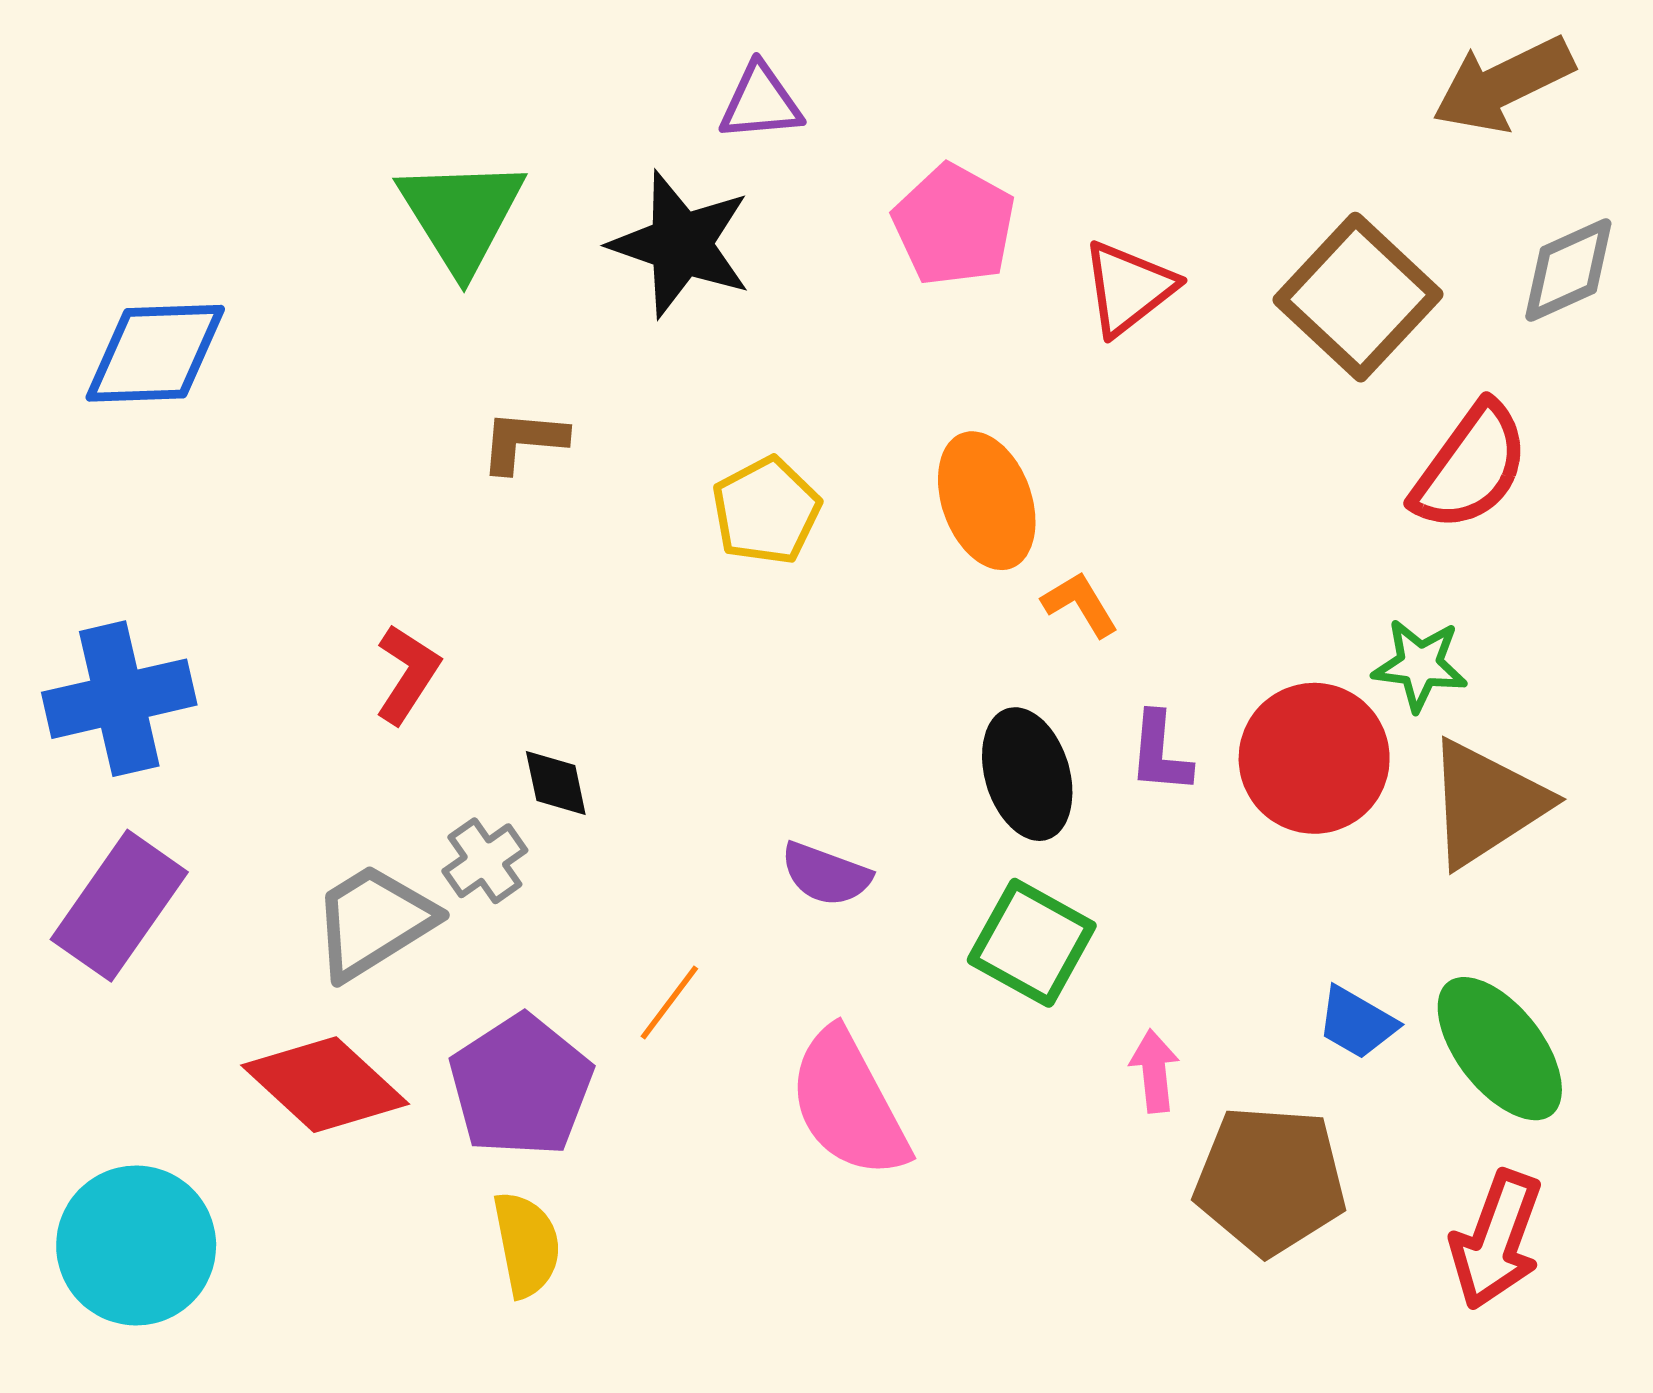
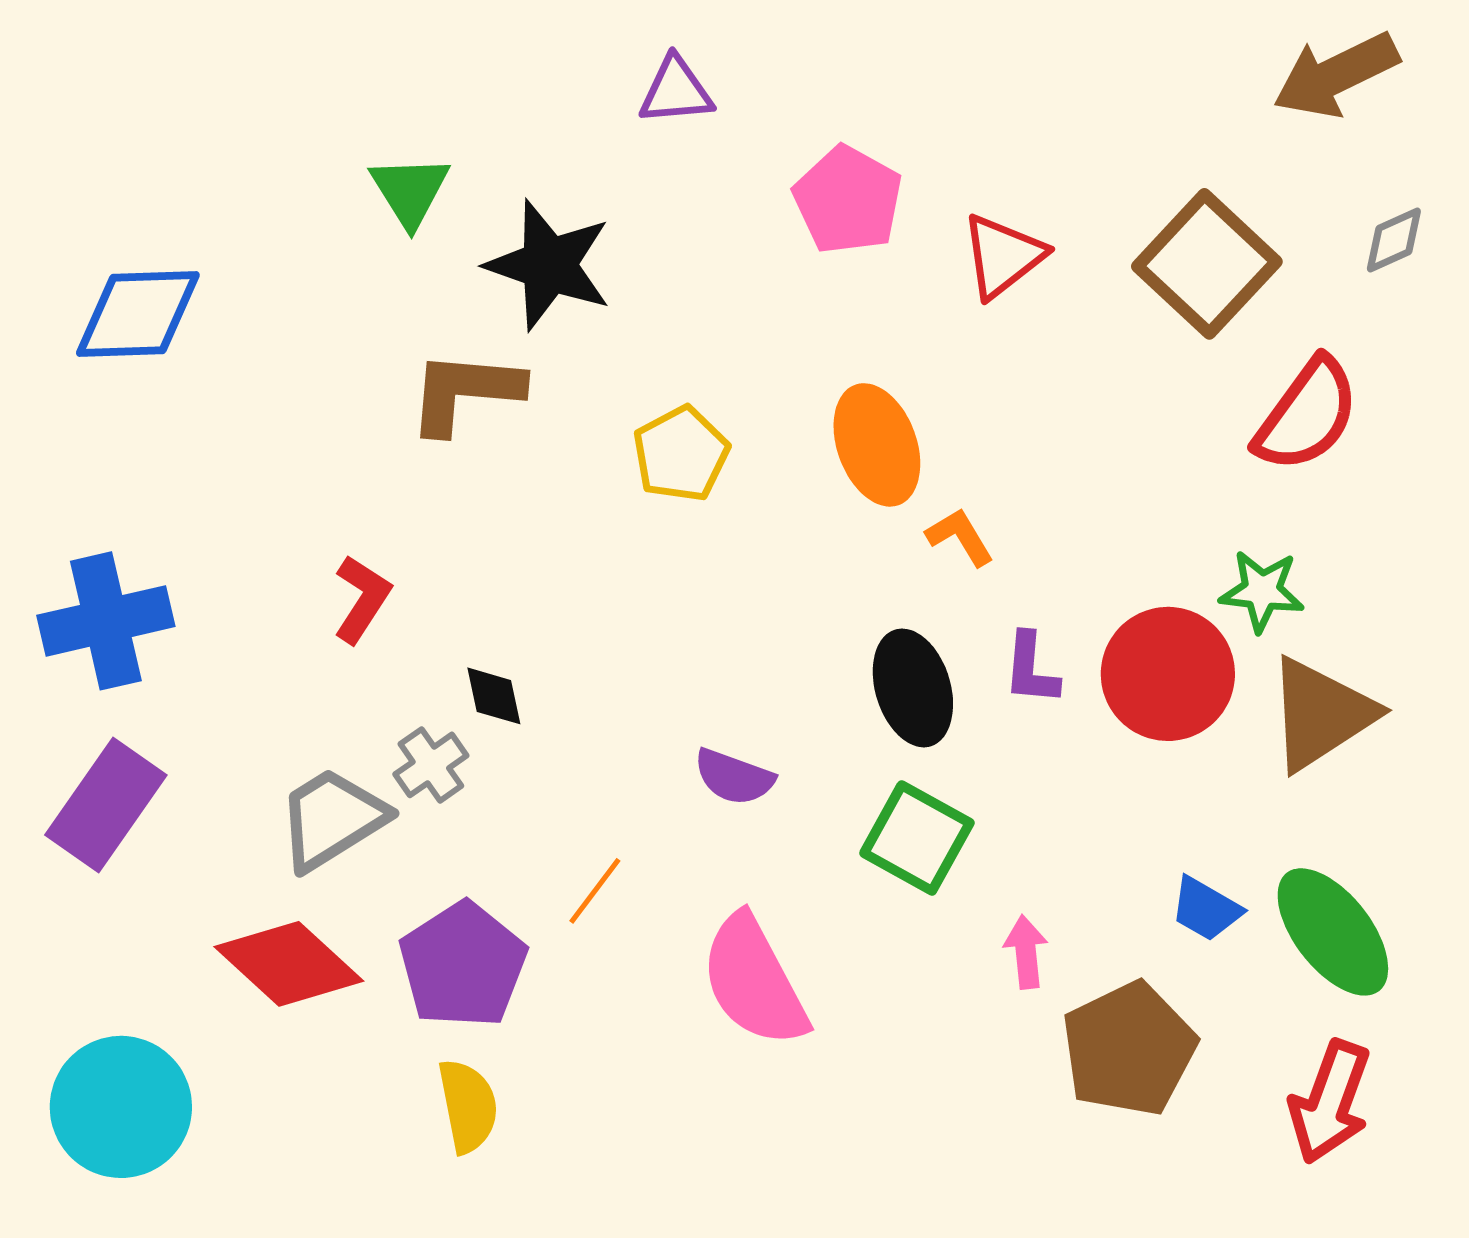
green triangle: (461, 215) -> (410, 191), size x0.7
black star: (681, 244) -> (549, 265), moved
gray diamond: (1568, 270) -> (1394, 240), size x0.7
brown L-shape: (523, 441) -> (465, 392), size x1.5
brown pentagon: (1270, 1180) -> (1129, 1049), turned -30

